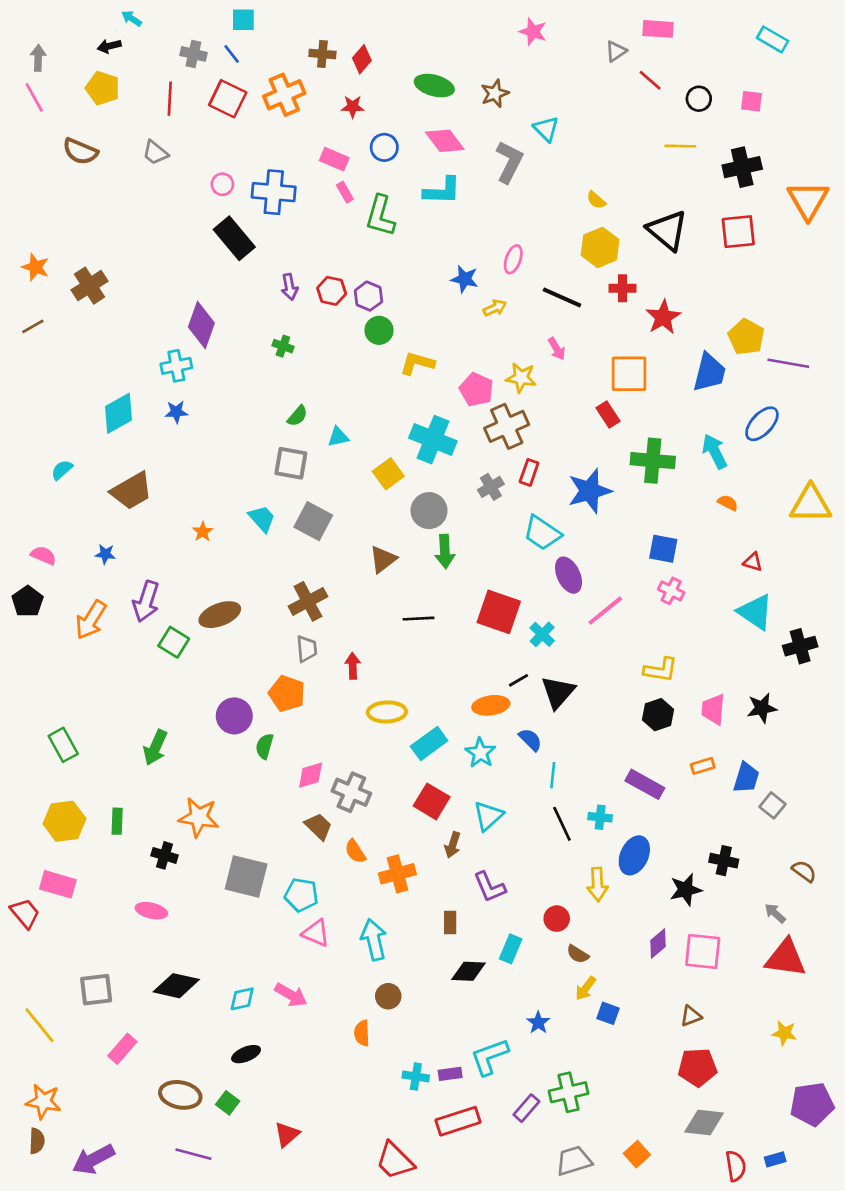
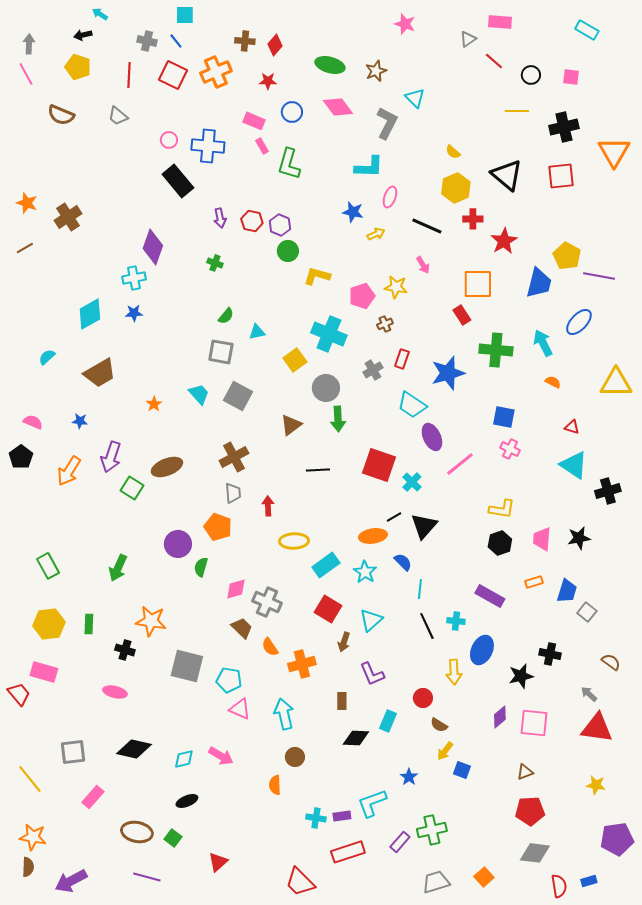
cyan L-shape: (442, 191) -> (369, 167), moved
pink pentagon: (476, 390) -> (362, 296), turned 30
brown cross: (507, 426) -> (385, 324), size x0.5

